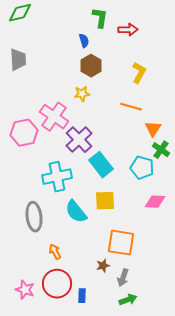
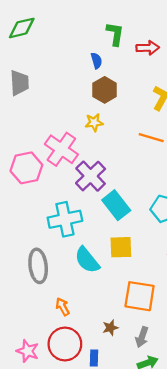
brown star: (103, 266) -> (110, 328), moved

